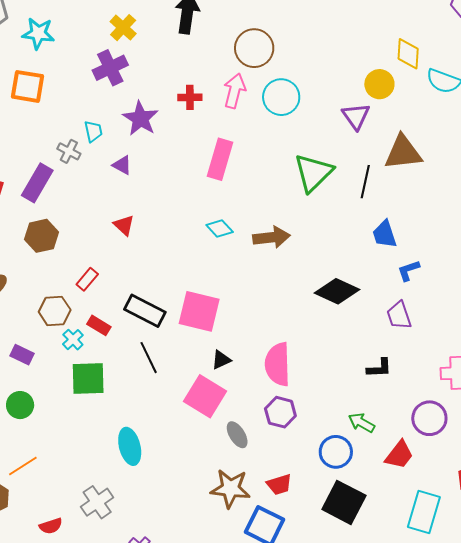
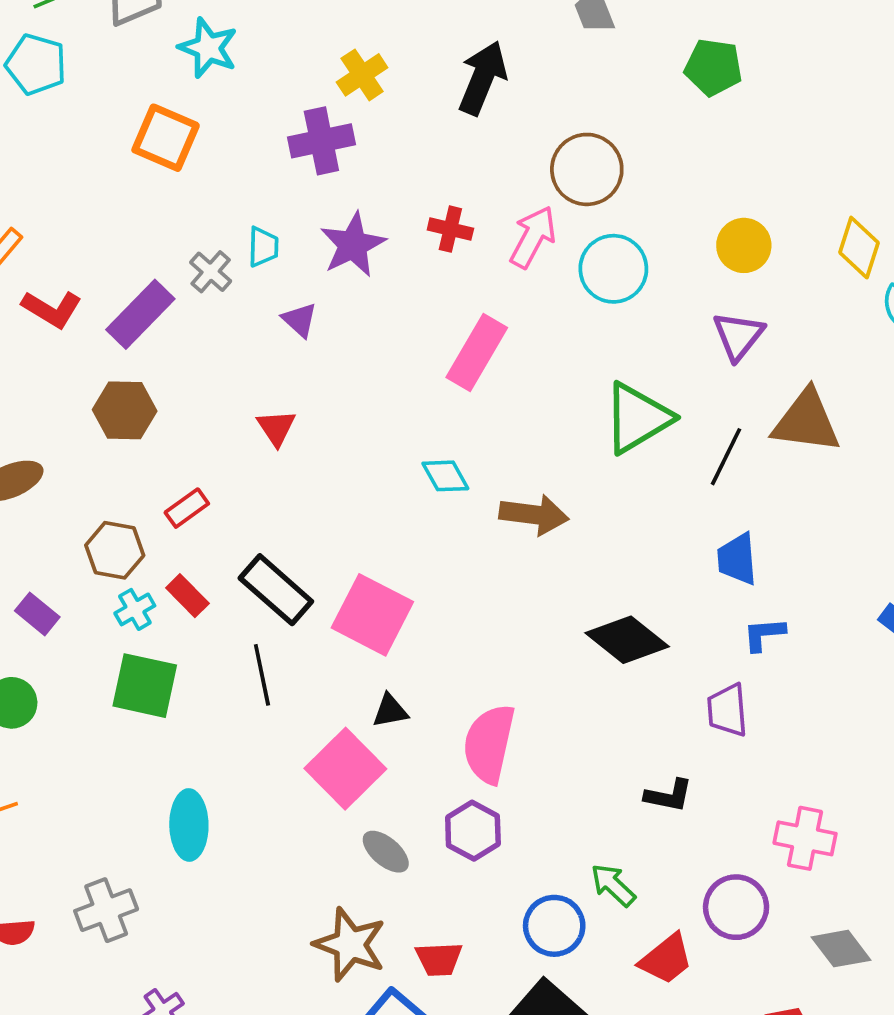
yellow circle: (379, 84) -> (744, 245), moved
gray ellipse: (237, 435) -> (386, 852), turned -32

